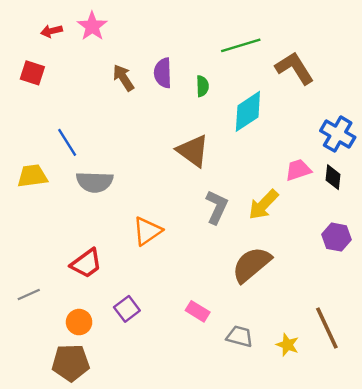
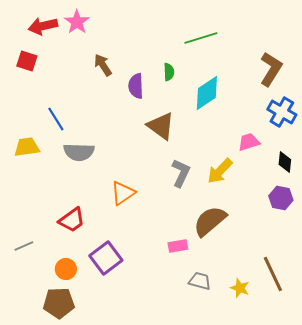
red arrow: (51, 31) -> (43, 26), size x1.6
brown L-shape: (295, 68) -> (271, 69), moved, turned 64
purple semicircle: (163, 73) -> (136, 86), moved
black diamond: (333, 177) -> (285, 162), moved
purple square: (127, 309) -> (106, 258), size x1.5
pink rectangle: (198, 311) -> (178, 246), moved, turned -42

